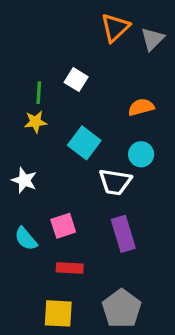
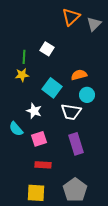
orange semicircle: (141, 107) -> (79, 75), moved
white star: (24, 180) -> (34, 111), moved
cyan semicircle: (26, 239) -> (16, 129), moved

